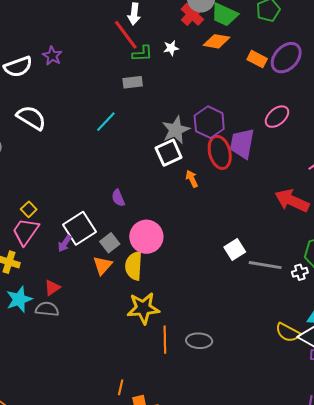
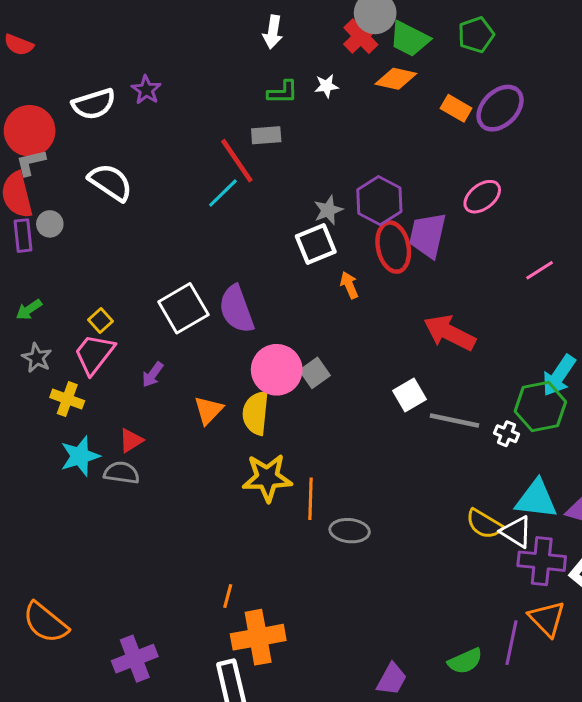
red line: (126, 35) -> (237, 161), moved
gray star: (176, 130) -> (328, 210), size x0.7
purple semicircle: (118, 198) -> (236, 309), size x1.8
red arrow: (292, 201) -> (450, 333), moved
white square: (79, 228) -> (183, 308), moved
gray square: (110, 243) -> (315, 373), moved
white cross: (300, 272) -> (506, 434), turned 35
orange line: (165, 340) -> (310, 499), moved

